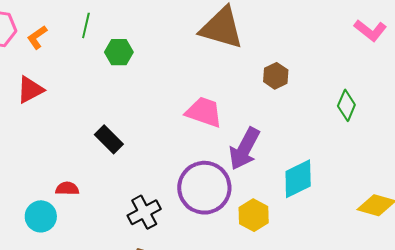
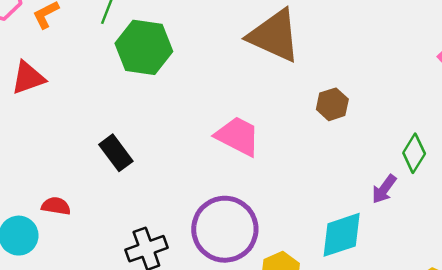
green hexagon: (119, 52) -> (144, 47), size x1.6
purple arrow: (244, 149) -> (384, 189), moved, size x0.6

